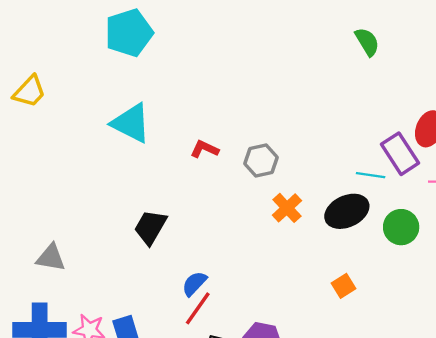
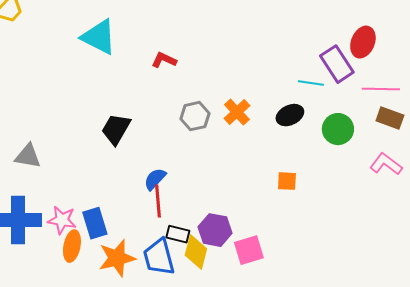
gray hexagon: (261, 160) -> (195, 116), moved
black ellipse: (347, 211) -> (290, 115), size x0.7
orange square: (343, 286) -> (287, 181), turned 35
red line: (198, 308) -> (158, 201), turned -40

